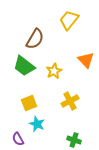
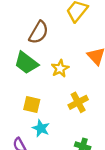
yellow square: (29, 103) -> (32, 105), turned 35

